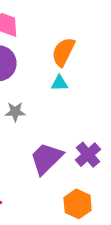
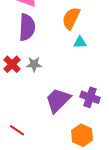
cyan triangle: (59, 83) -> (80, 42), moved
purple cross: (88, 155) -> (90, 97), turned -30

